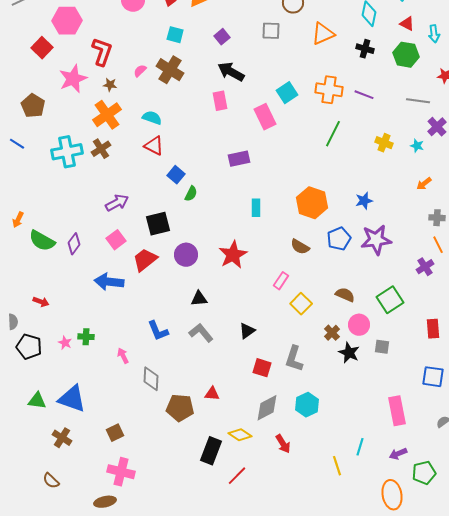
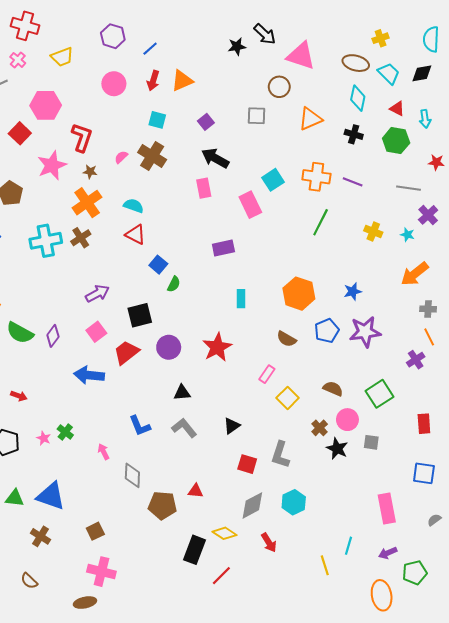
orange arrow: (424, 184) -> (415, 274), size x1.8
green cross: (86, 337) -> (65, 432), turned 35

